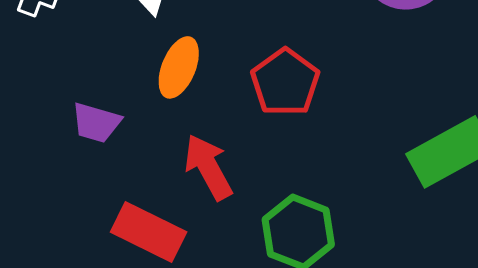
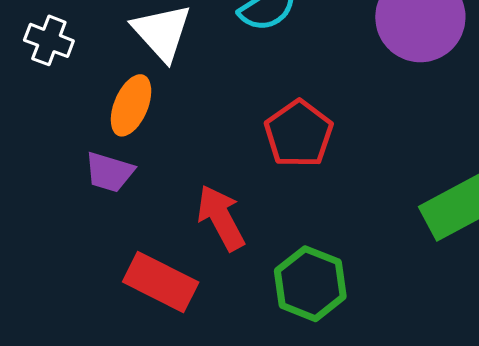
orange ellipse: (179, 67) -> (131, 105), moved

